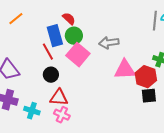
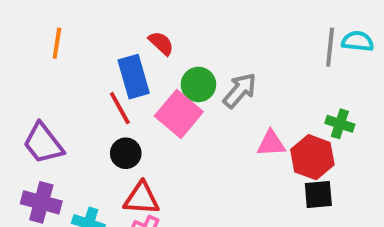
orange line: (16, 19) -> (57, 43), turned -42
green circle: (74, 36) -> (198, 84), moved
gray arrow: (109, 43) -> (240, 90), turned 138
pink triangle: (125, 70) -> (271, 143), size x0.7

